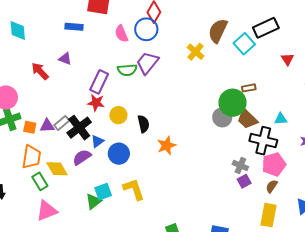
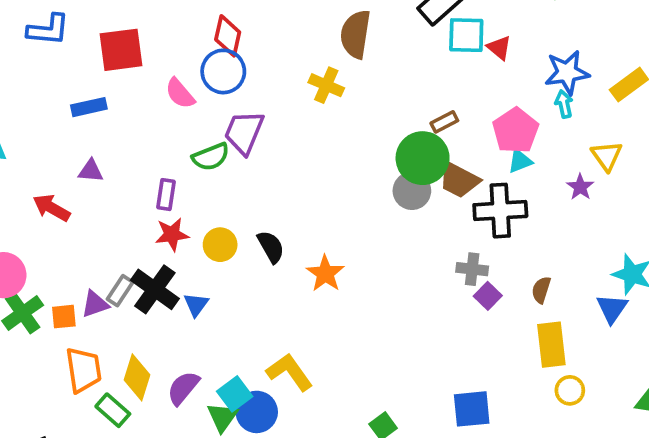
cyan square: (244, 44) -> (466, 35), moved, turned -30
purple rectangle: (99, 82) -> (166, 195), size x0.7
blue circle: (119, 154) -> (257, 412), moved
purple semicircle: (82, 157) -> (183, 388), moved
pink pentagon: (274, 164) -> (515, 131), moved
yellow diamond: (57, 169) -> (137, 377), turned 65

